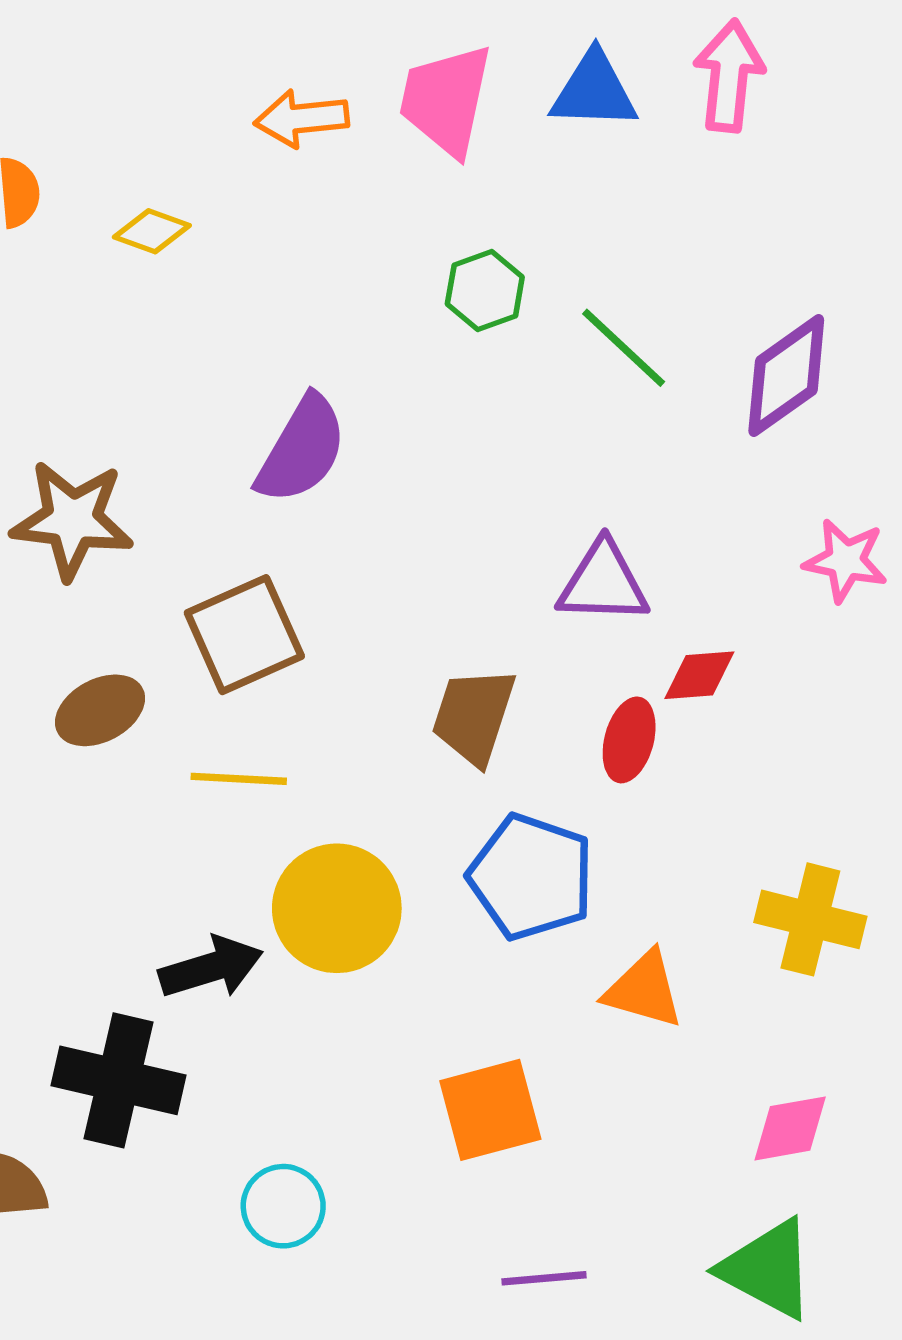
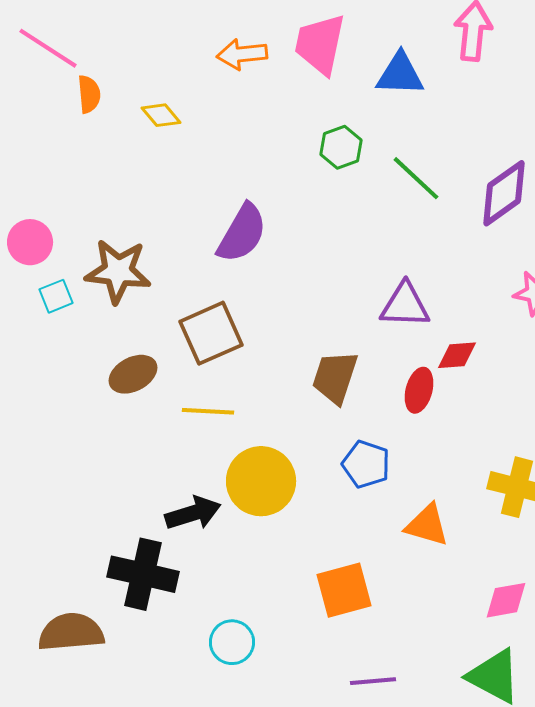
blue triangle: (594, 91) -> (400, 74), moved
yellow diamond: (152, 231) -> (161, 115), turned 30
blue pentagon: (531, 877) -> (366, 464), size x0.7

